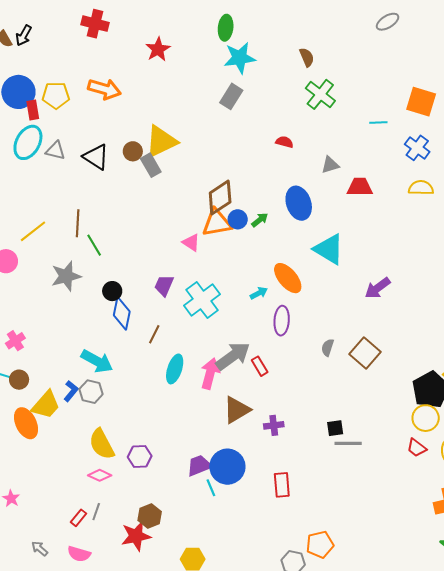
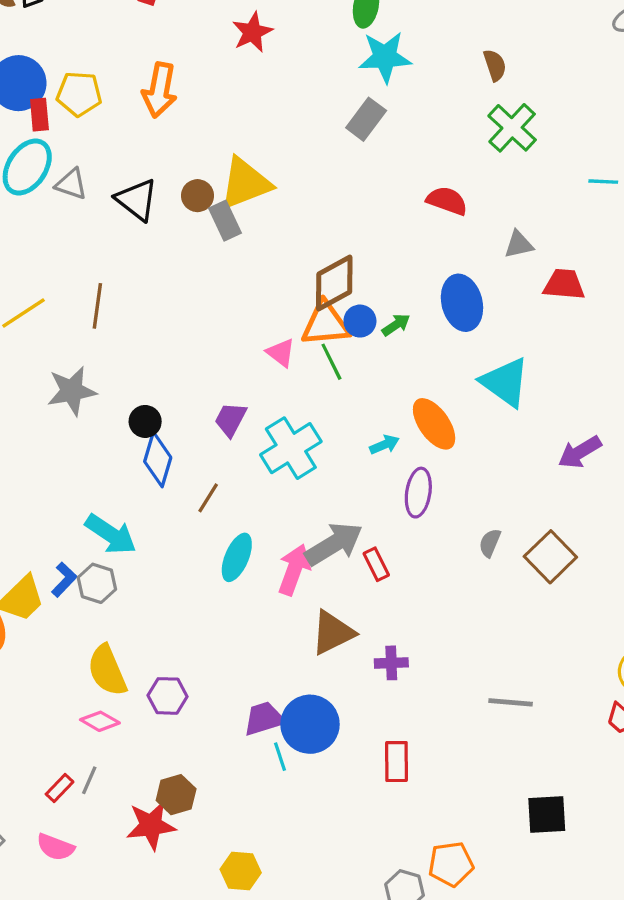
orange arrow: (104, 89) -> (160, 90), turned 80
red semicircle: (284, 142) -> (447, 201), size x1.4
green line: (94, 245) -> (331, 362), moved
black square: (335, 428) -> (547, 815), moved, size x1.5

